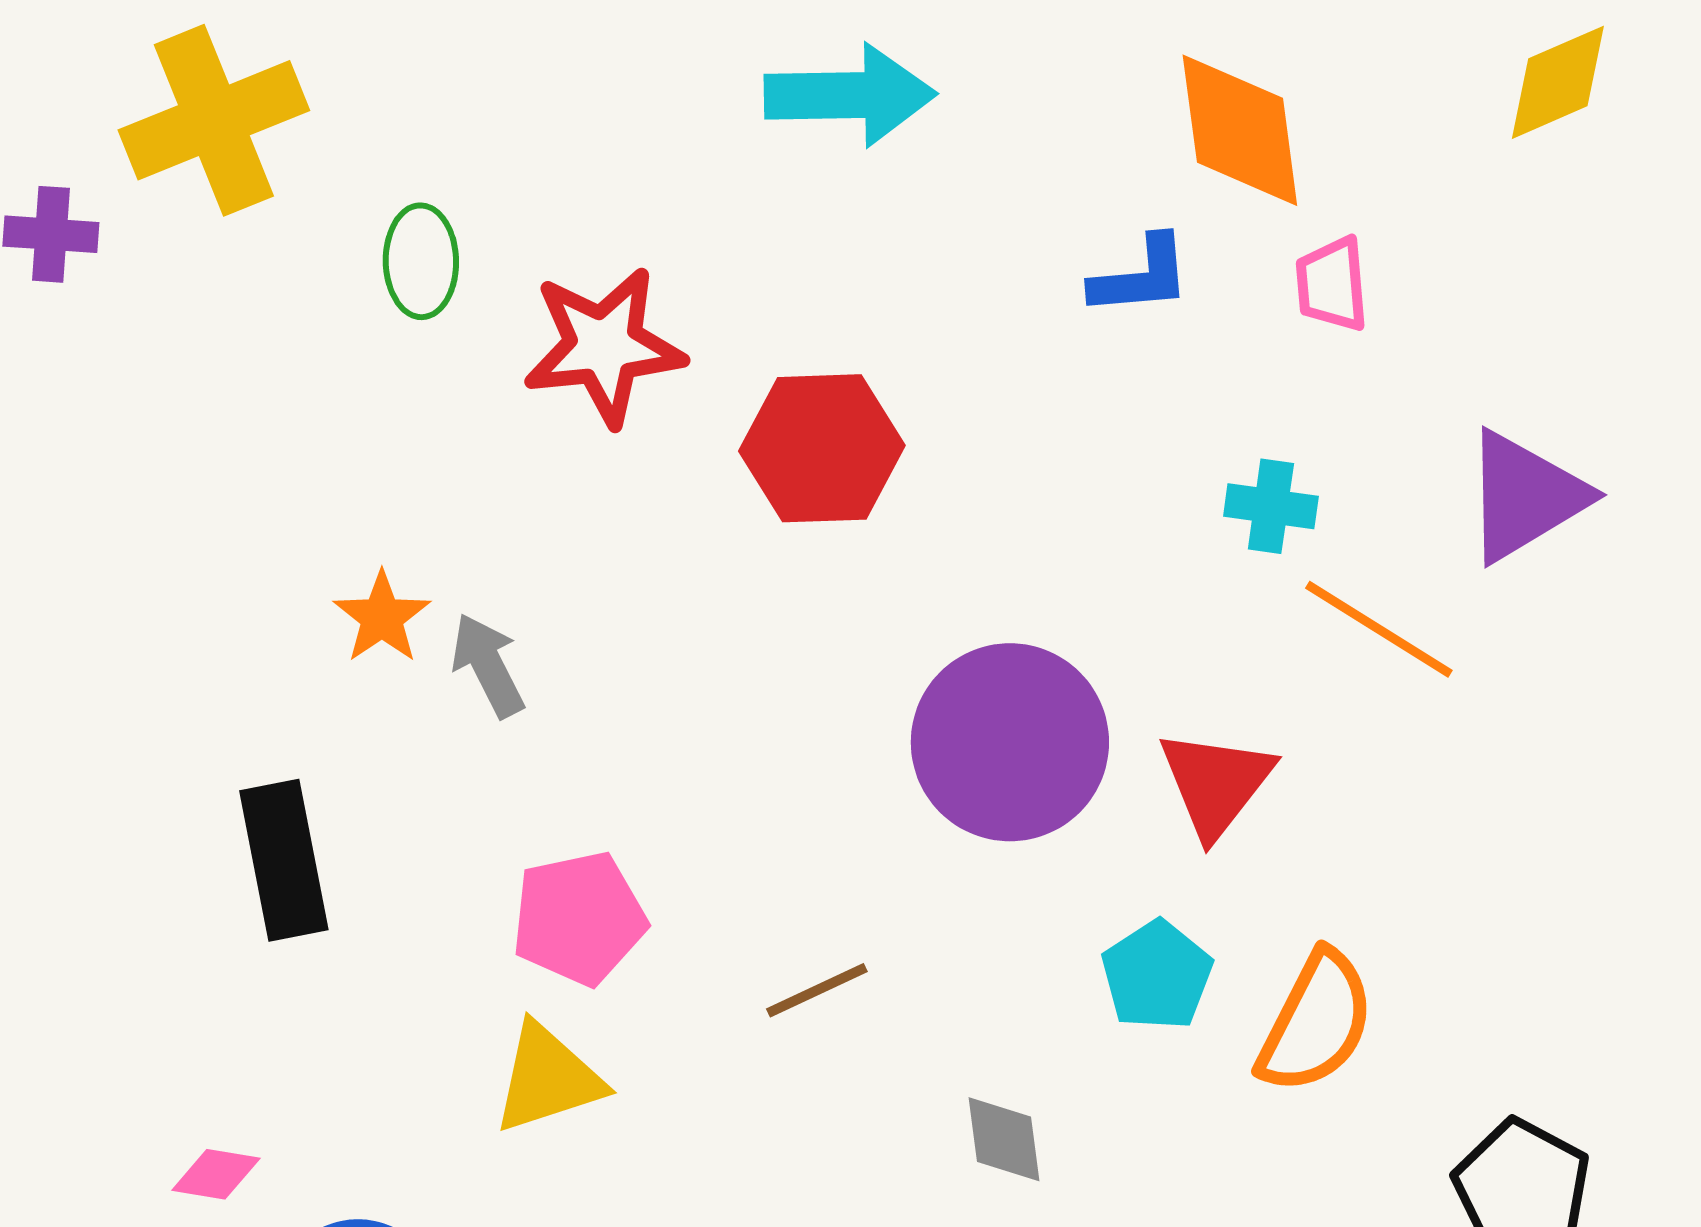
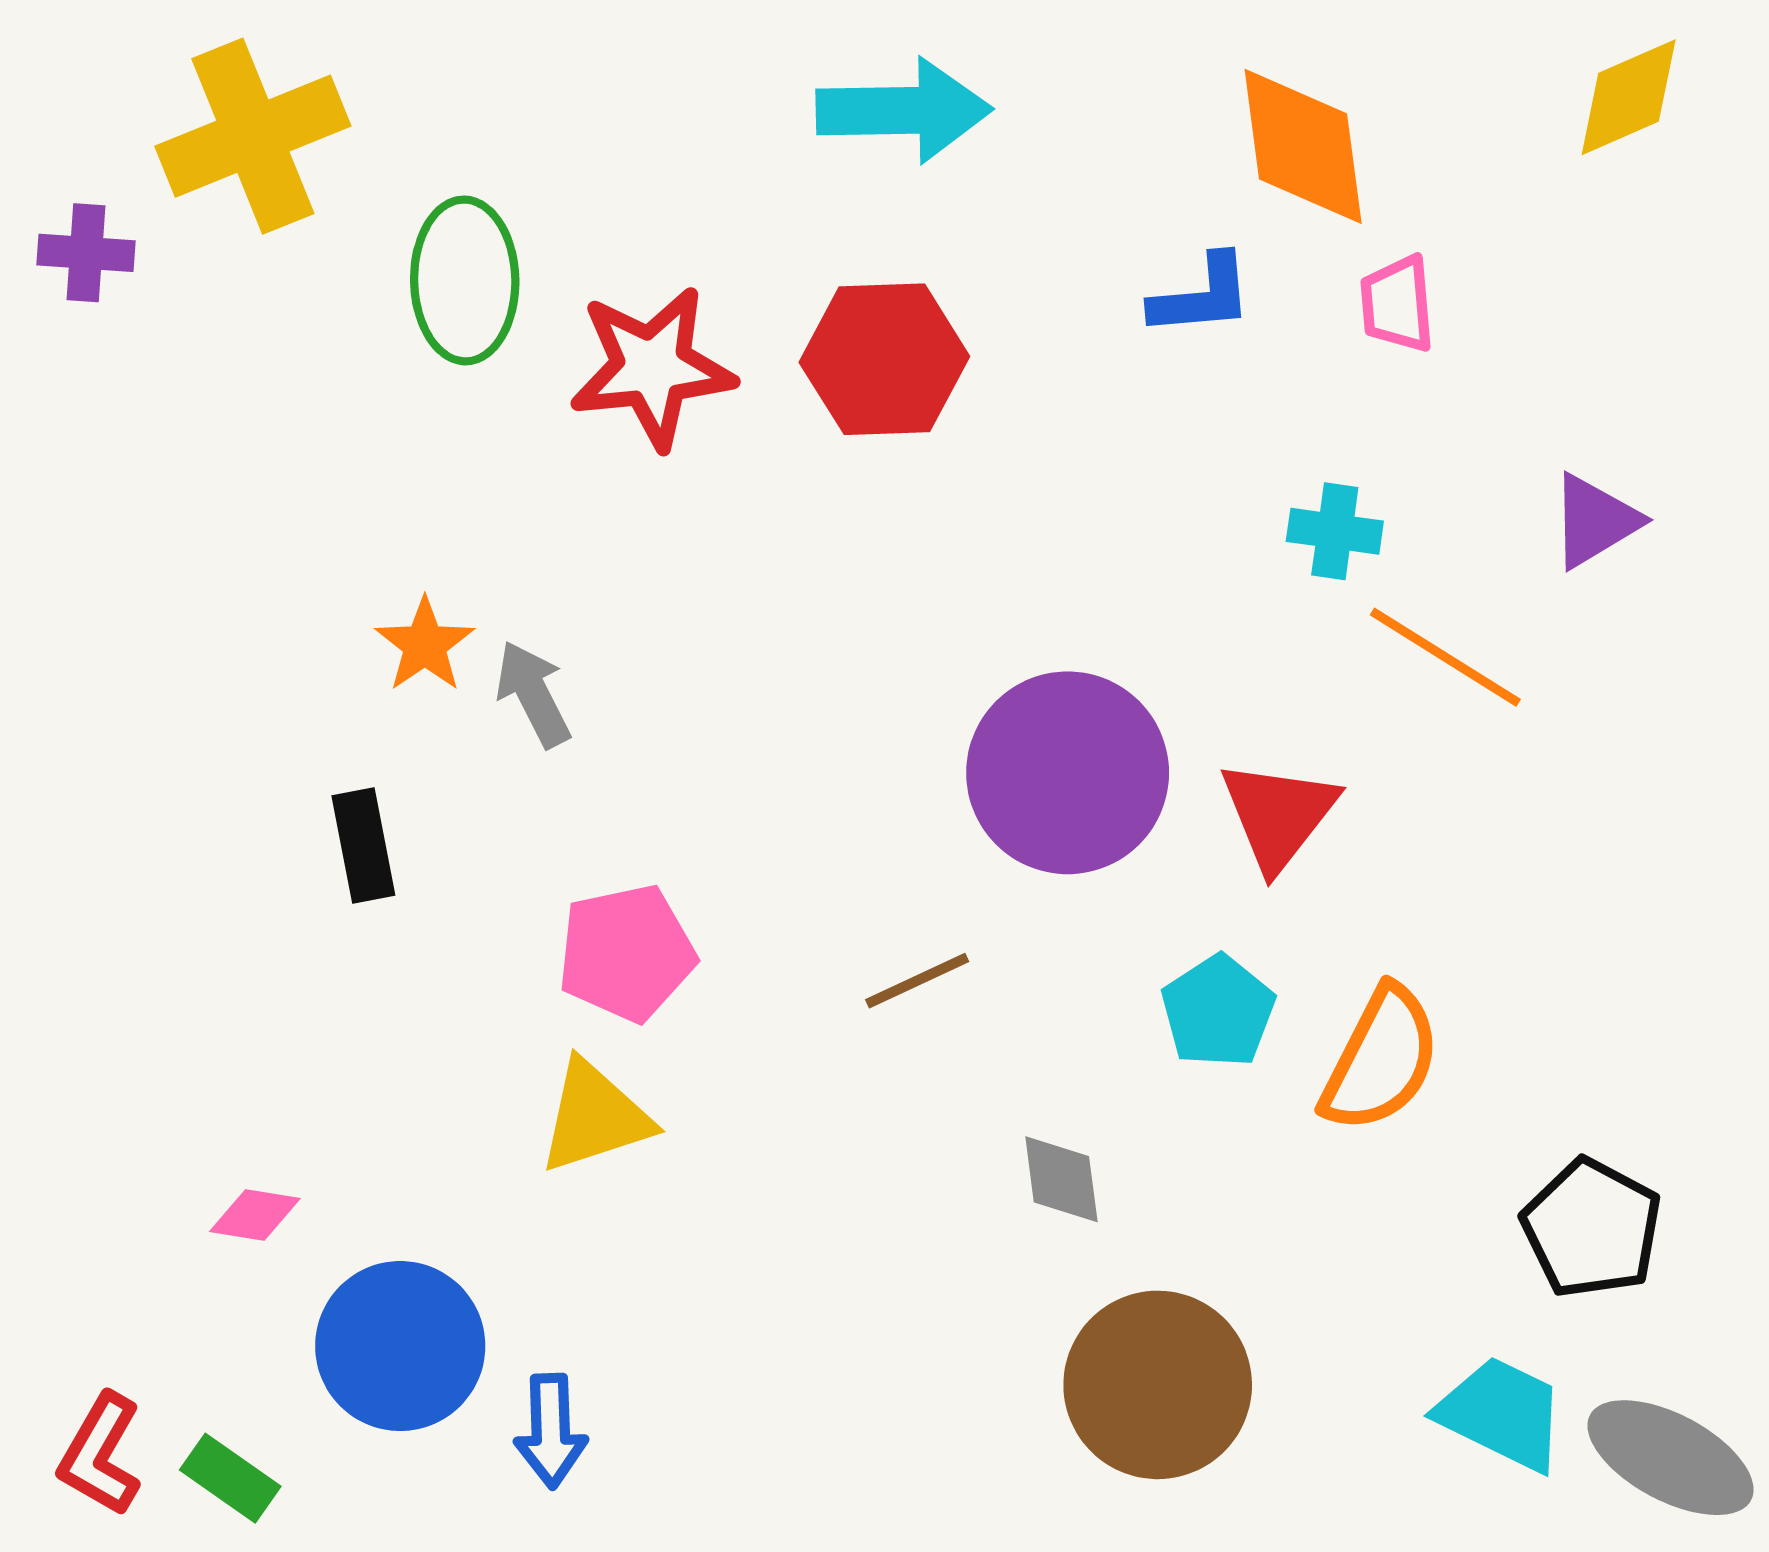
green ellipse: (421, 261) -> (465, 280), size x1.4
red hexagon: (822, 448) -> (884, 359), moved
purple triangle: (1525, 496) -> (1595, 521), size x0.7
black rectangle: (284, 860) -> (363, 845), moved, size x0.7
brown line: (817, 990) -> (917, 981), moved

